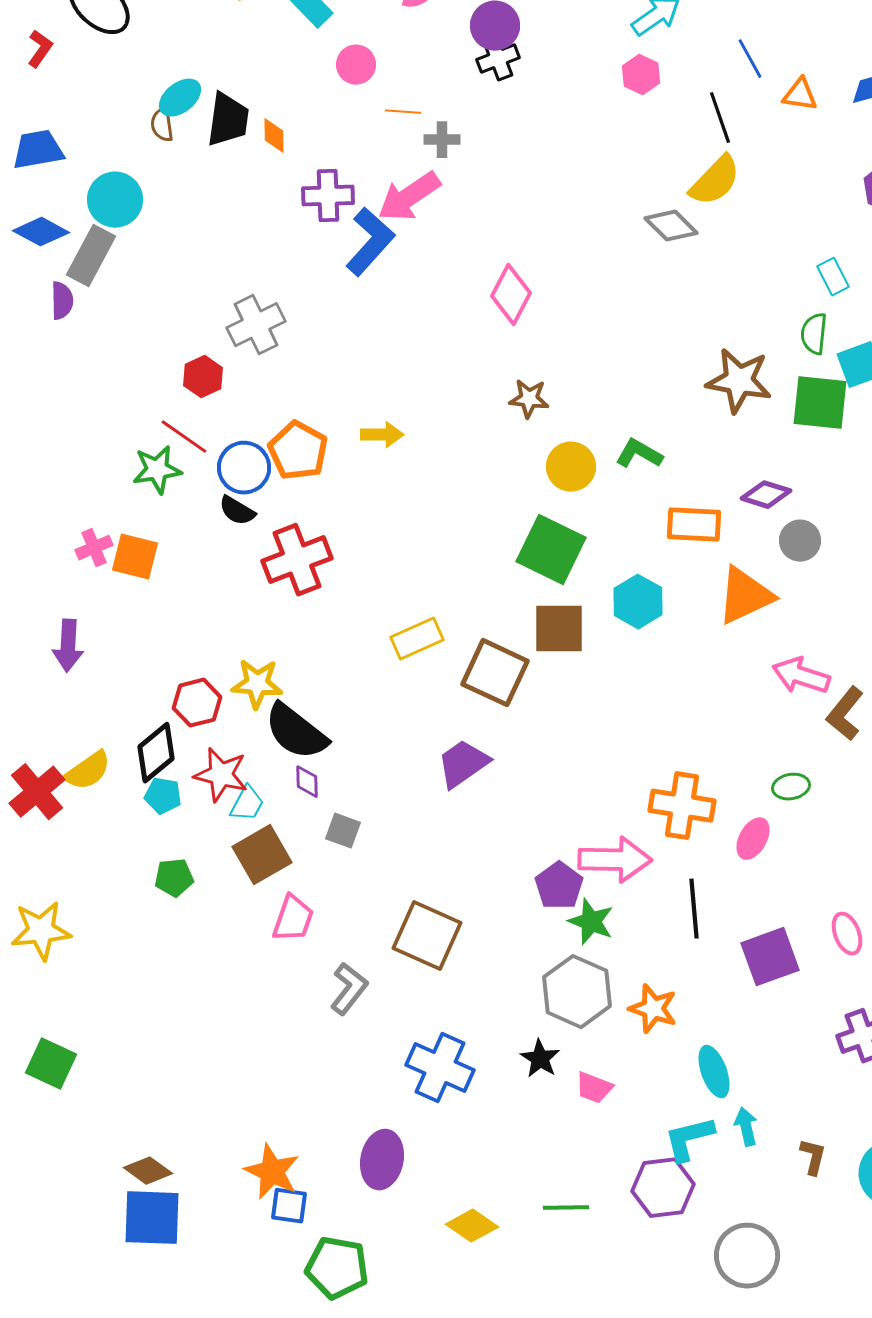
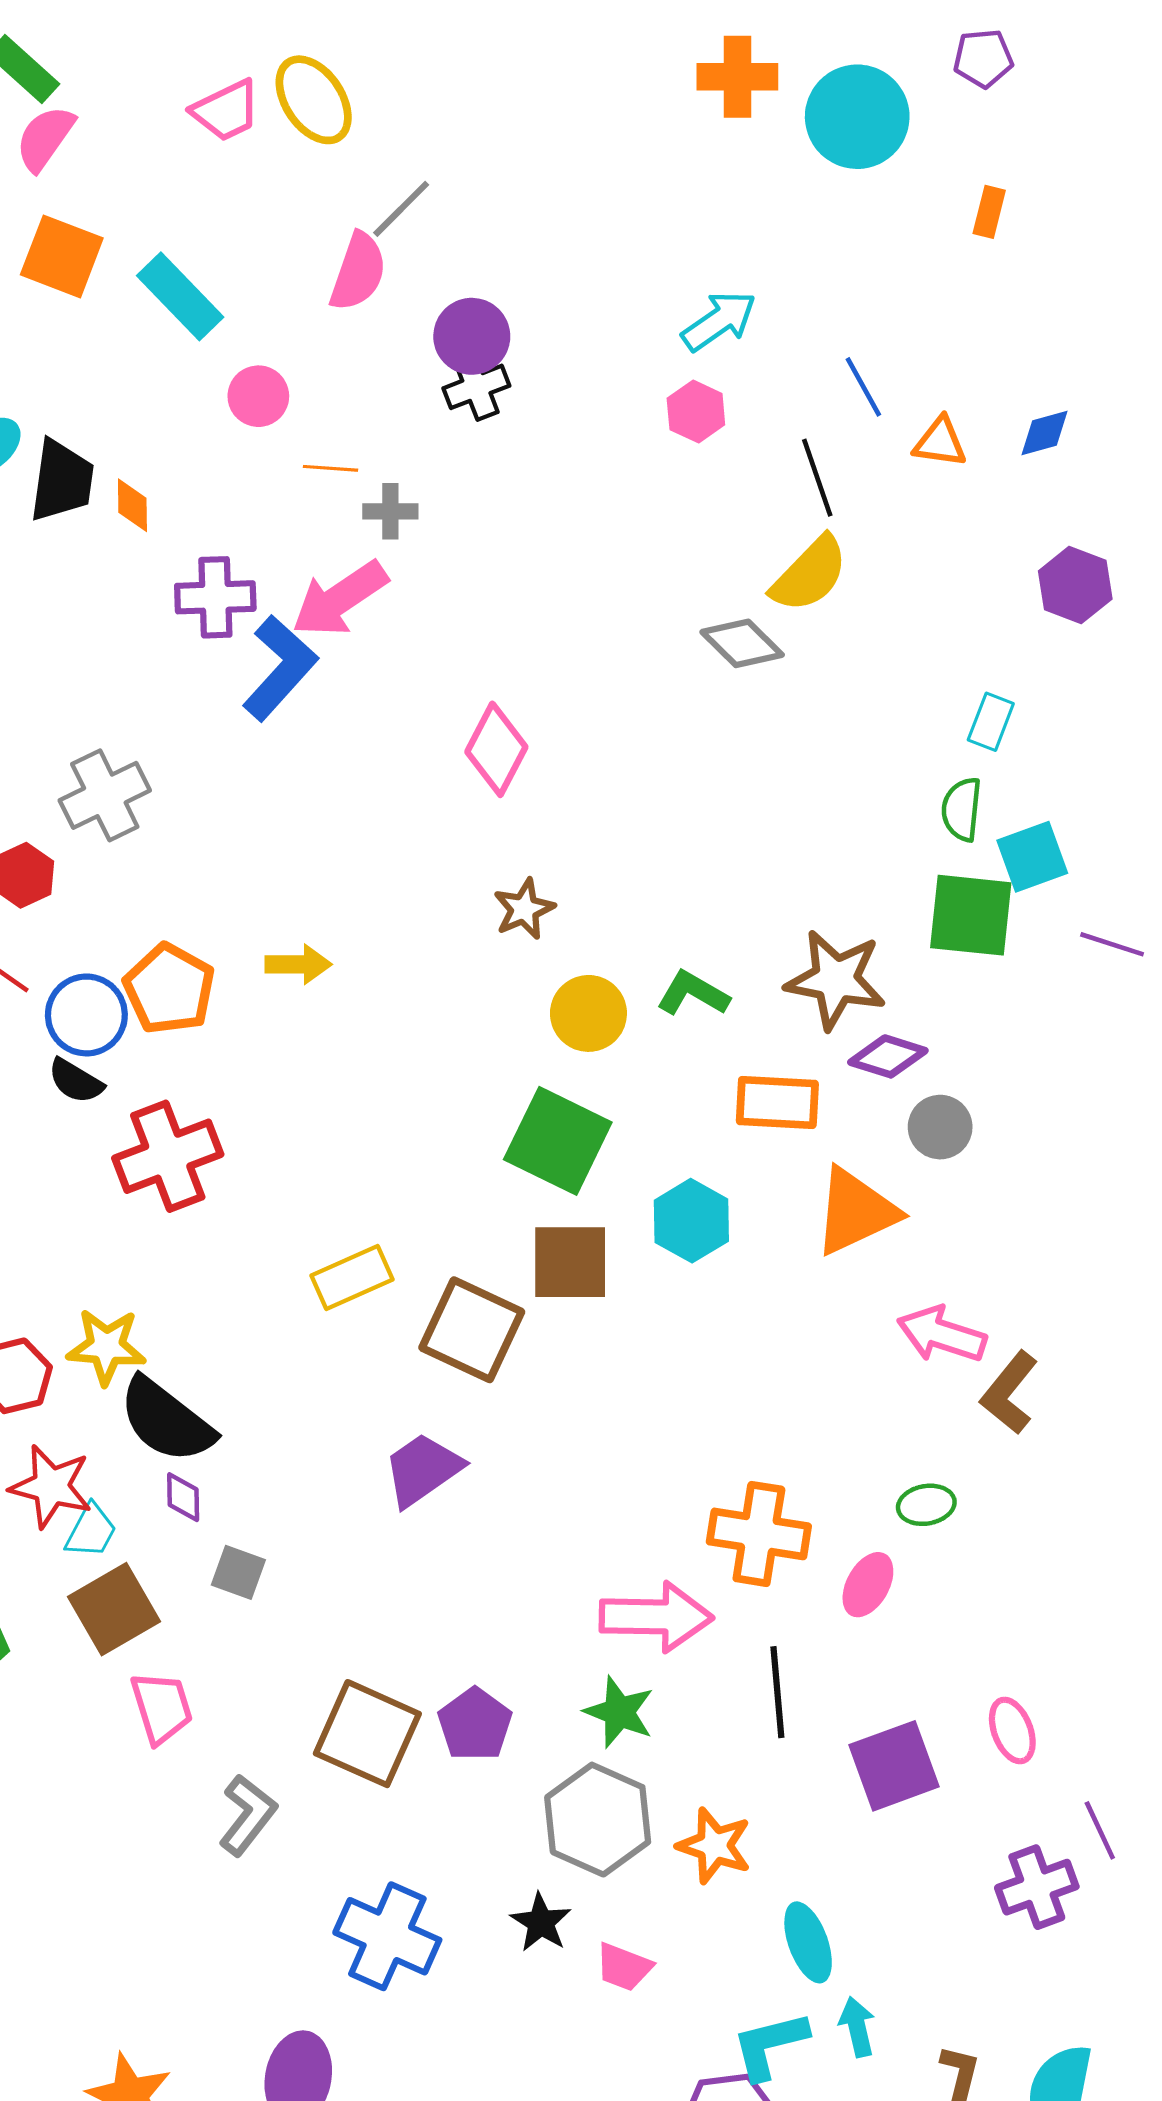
cyan rectangle: (833, 277) -> (991, 722), turned 48
brown star: (739, 381) -> (836, 980), moved
brown star: (529, 399) -> (524, 909), turned -30
purple pentagon: (559, 886) -> (475, 1724), moved
pink trapezoid: (293, 919) -> (162, 1707), turned -36

